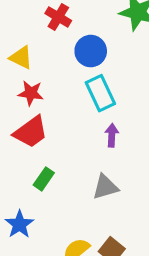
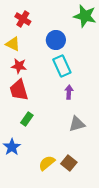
red cross: (58, 17) -> (23, 19), moved
red trapezoid: (31, 132) -> (19, 90), turned 110
gray triangle: (105, 187) -> (77, 124), moved

